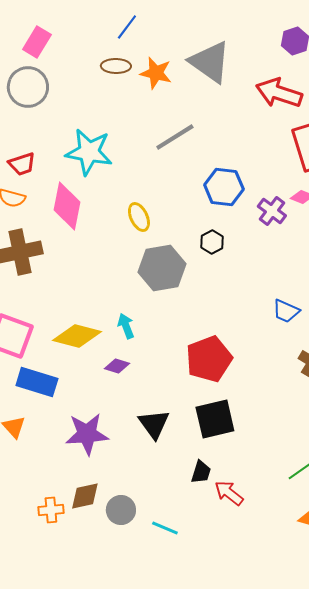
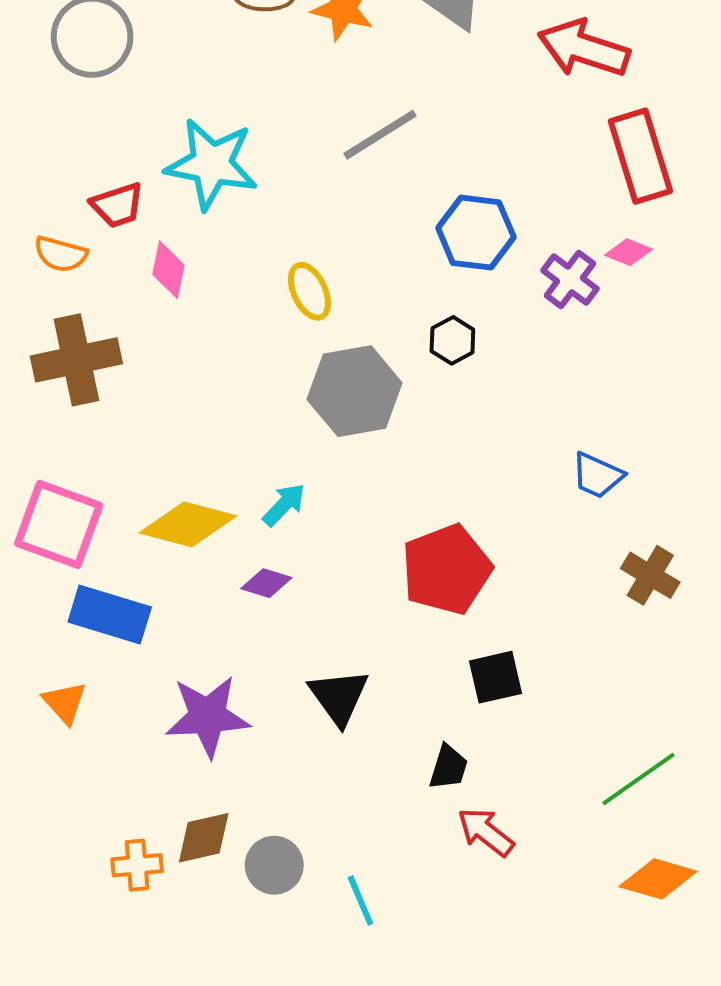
red trapezoid: (22, 164) -> (118, 205), moved
pink diamond: (67, 206) -> (168, 270), size x0.6
cyan arrow: (126, 326) -> (284, 505), turned 65
black square: (215, 419) -> (496, 677), moved, size x0.7
black trapezoid: (201, 472) -> (449, 767), moved
cyan line: (165, 528) -> (360, 900), turned 44

